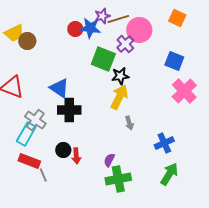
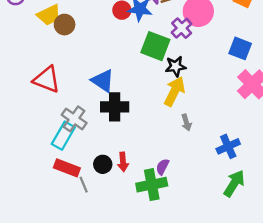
black circle: (63, 150) -> (103, 164), moved
green cross: (118, 179) -> (152, 185), moved

